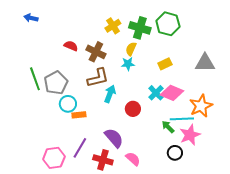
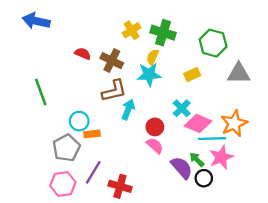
blue arrow: (31, 18) -> (36, 21), size x1.6
green hexagon: (168, 24) -> (213, 43), moved
cyan star: (128, 64) -> (149, 75), size x1.5
gray pentagon: (56, 83) -> (66, 148), moved
pink diamond: (172, 93) -> (198, 123), moved
green arrow: (168, 127) -> (197, 160), moved
purple semicircle: (114, 138) -> (182, 168), moved
pink semicircle: (133, 159) -> (155, 146), moved

